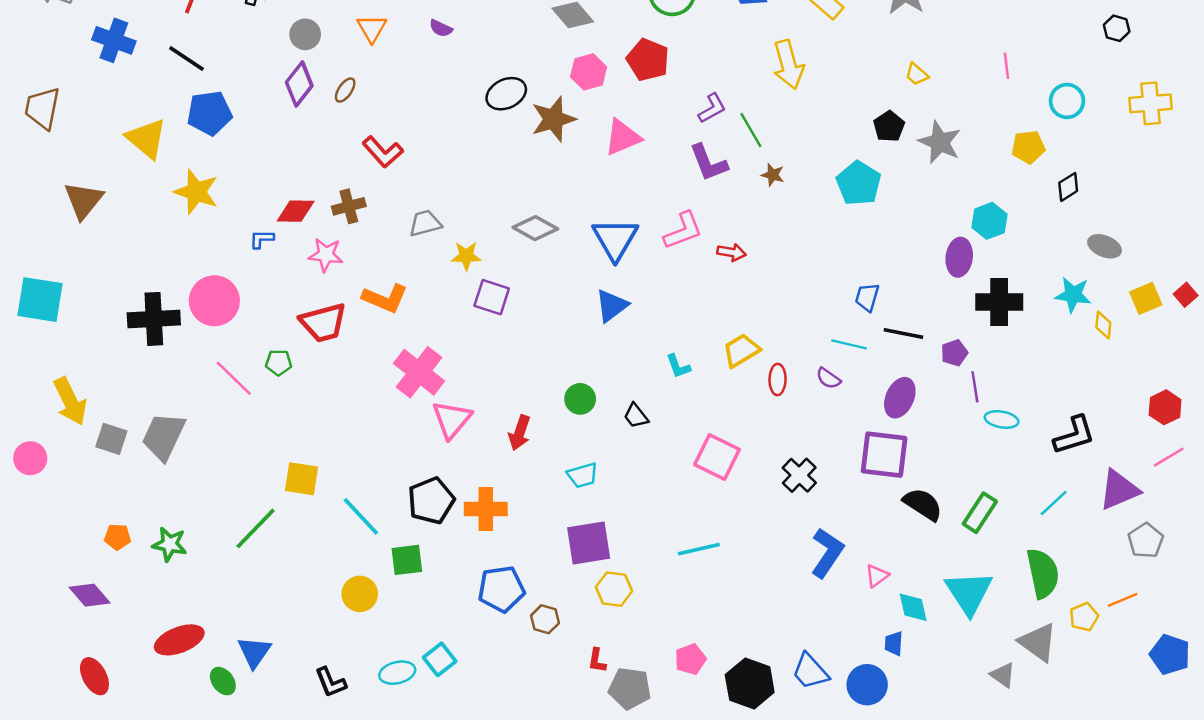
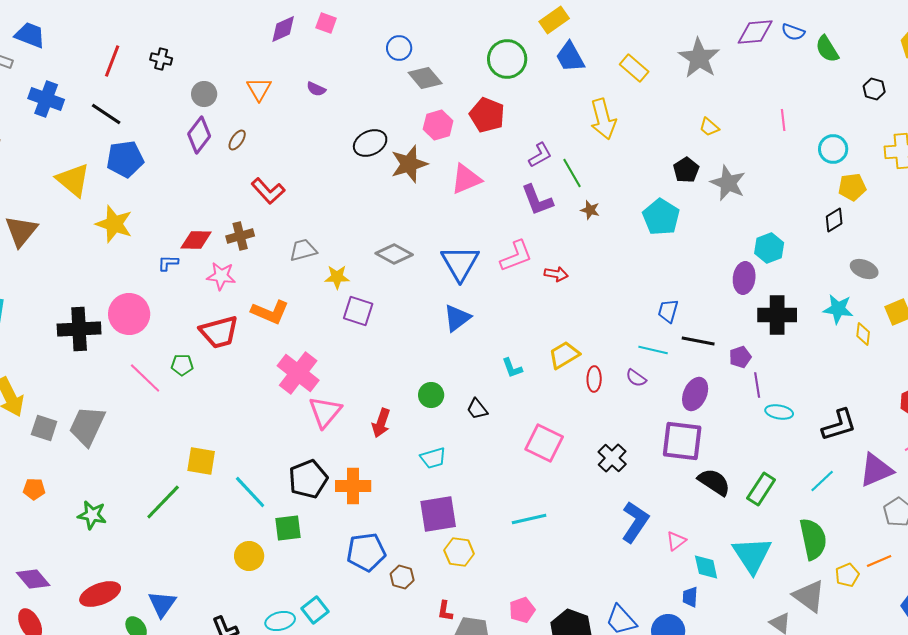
yellow pentagon: (1028, 147) -> (852, 187), moved
orange pentagon: (117, 537) -> (34, 489), moved
purple diamond: (90, 595) -> (33, 579), moved

